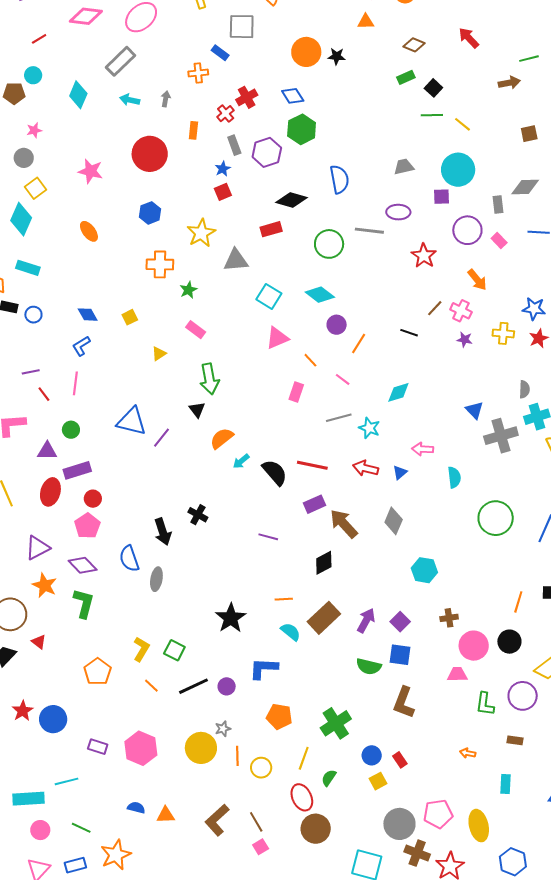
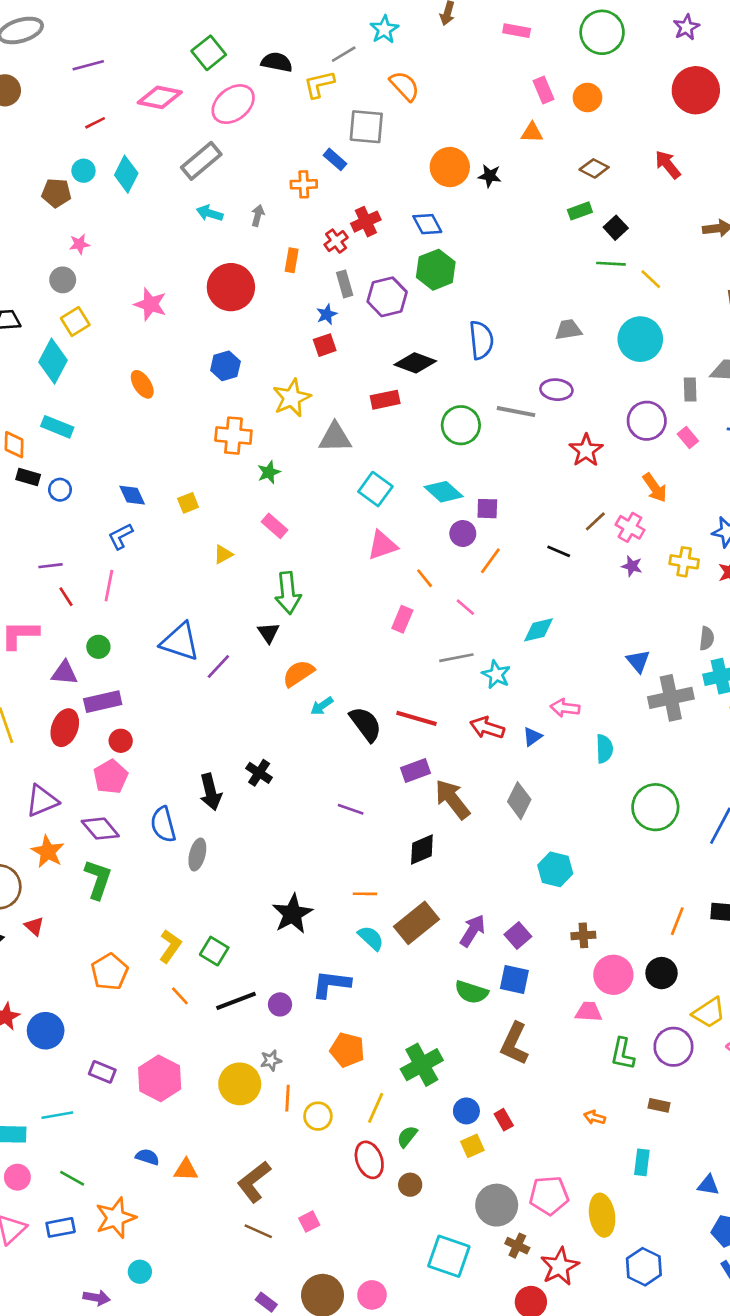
cyan diamond: (78, 95) -> (126, 174), moved
purple square: (442, 197) -> (487, 509), moved
brown line: (256, 822) -> (258, 1231), moved, turned -40
brown circle: (316, 829) -> (410, 1185), moved, size x0.6
brown cross: (417, 853) -> (517, 1246), size x0.7

